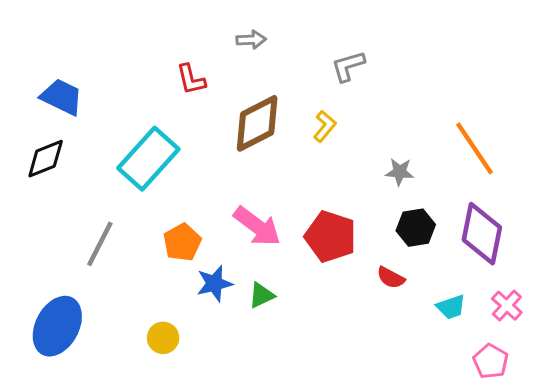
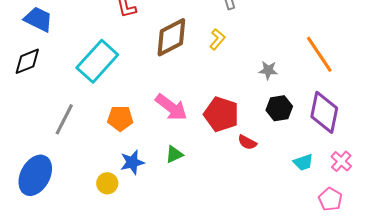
orange pentagon: (182, 242) -> (120, 118), turned 30
red semicircle: (391, 278) -> (247, 142), moved
blue star: (214, 284) -> (132, 162), moved

